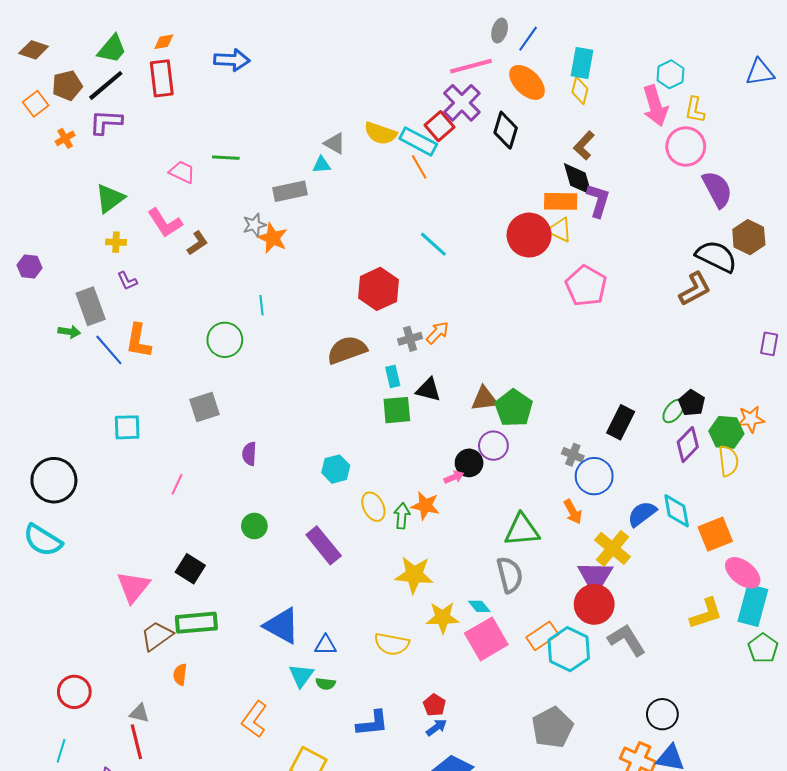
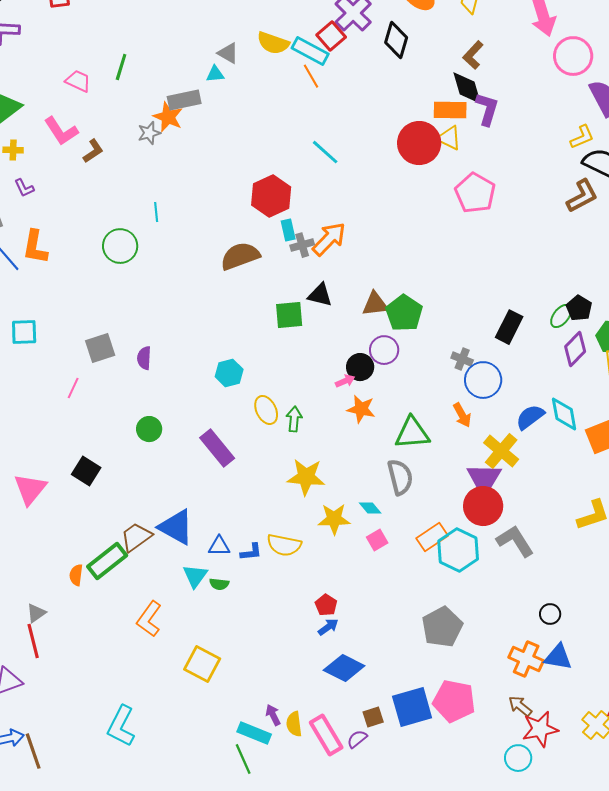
yellow L-shape: (695, 110) -> (582, 137), moved, turned -124
green line: (226, 158) -> (121, 67), turned -76
orange star: (273, 238) -> (168, 117), moved
orange arrow: (437, 333) -> (329, 239), size x1.5
cyan rectangle: (393, 376) -> (288, 230), moved
gray square: (204, 407) -> (100, 348), moved
orange star: (425, 506) -> (361, 409), moved
green rectangle: (196, 623) -> (107, 561), moved, turned -33
brown trapezoid: (157, 636) -> (136, 537), moved
pink square: (486, 639) -> (377, 540), size x0.5
gray triangle: (139, 713) -> (36, 613), turned -50
black circle: (662, 714) -> (550, 614), size x0.7
blue L-shape: (372, 723) -> (251, 552), moved, size x0.7

